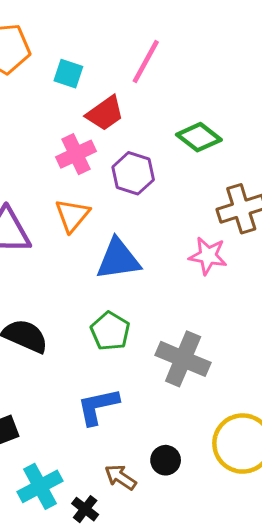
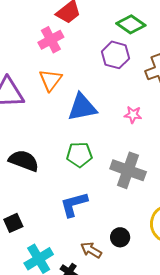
purple hexagon: (133, 173) -> (116, 55), moved
pink star: (208, 256) -> (133, 115), moved, size x0.7
green pentagon: (110, 331) -> (79, 155), turned -30

